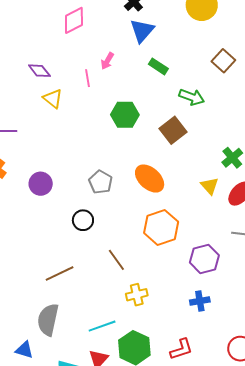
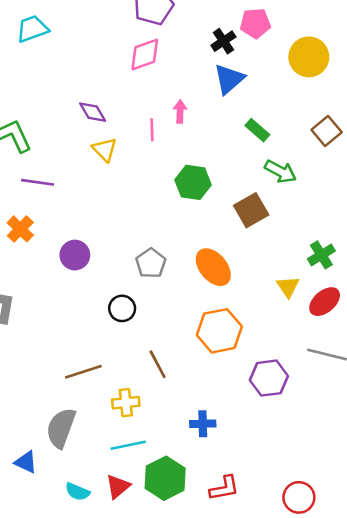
pink arrow: (107, 61) -> (180, 111), turned 144
green rectangle: (158, 66) -> (257, 130), moved
yellow cross: (137, 295) -> (126, 403), moved
blue cross: (200, 301) -> (203, 424), moved

